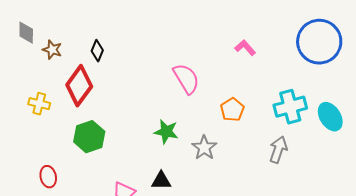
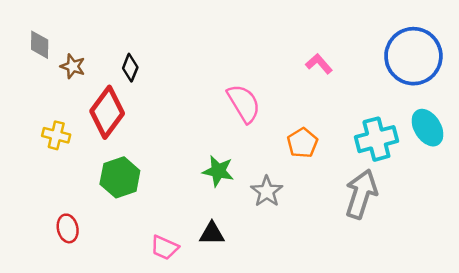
cyan ellipse: (330, 117) -> (427, 128), moved
gray arrow: (278, 150) -> (361, 194), size x1.4

